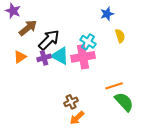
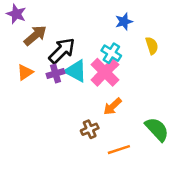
blue star: (107, 14) -> (124, 22), moved
pink cross: (83, 57) -> (105, 72), turned -35
orange line: (114, 86) -> (119, 150), moved
orange arrow: (77, 118) -> (113, 106), moved

